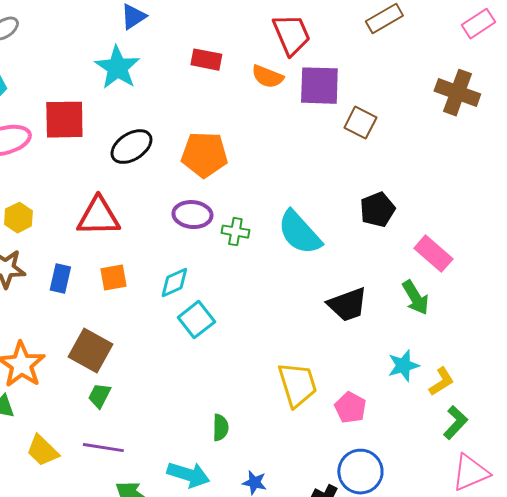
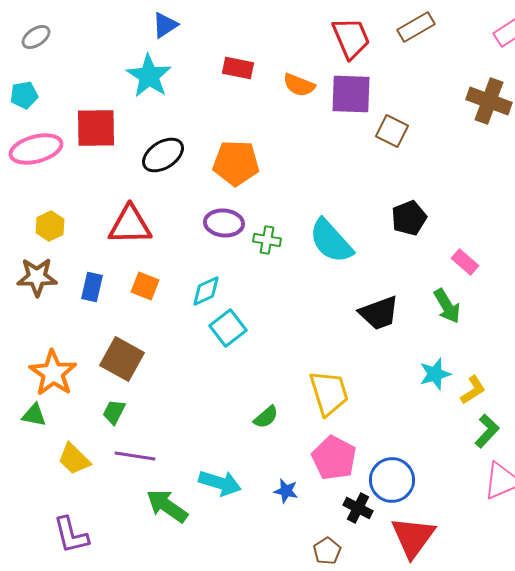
red trapezoid: (291, 35) -> (351, 38), moved
pink rectangle: (433, 254) -> (465, 262), size x0.7
orange square: (113, 278) -> (145, 286), turned 32
green trapezoid: (99, 396) -> (114, 412), moved
pink pentagon: (350, 408) -> (334, 458), moved, size x1.4
green semicircle: (220, 428) -> (266, 417), moved, turned 48

